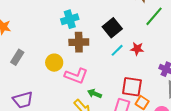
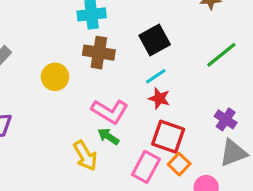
green line: (154, 16) -> (221, 55), moved
red star: (137, 49) -> (159, 98), moved
pink L-shape: (76, 76) -> (110, 111), moved

